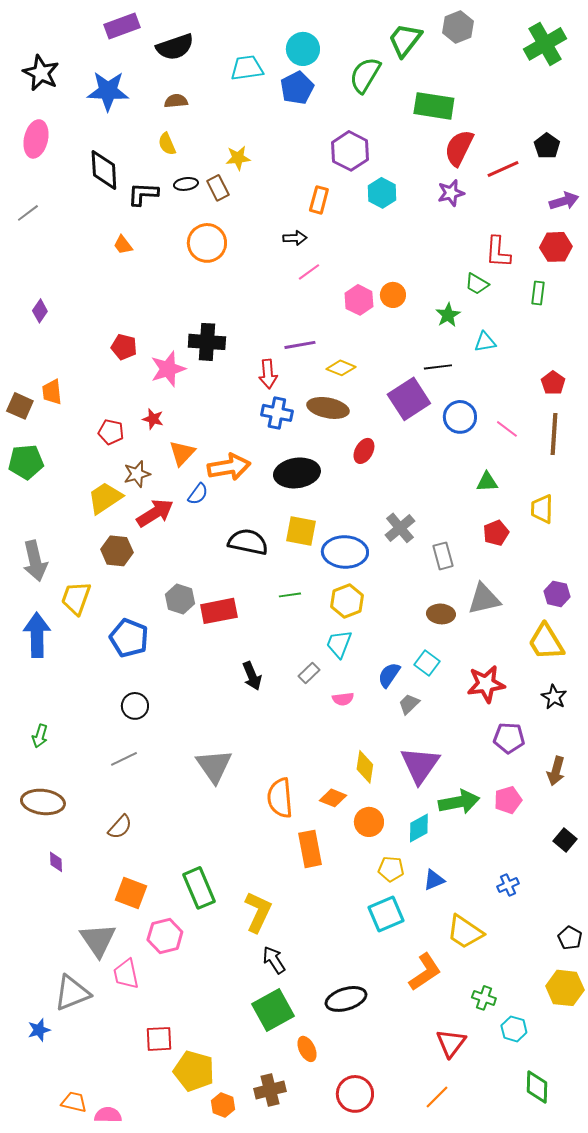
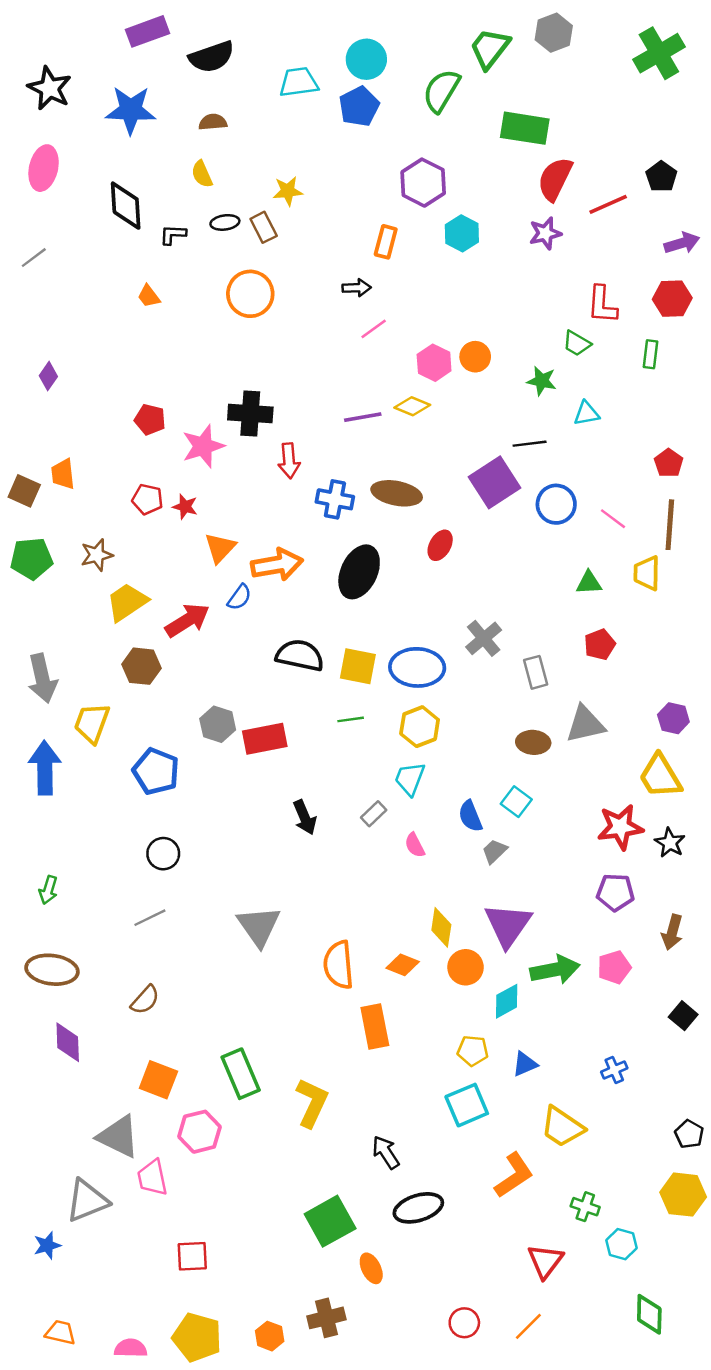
black L-shape: (143, 194) -> (173, 235), size x0.7
green star: (448, 315) -> (542, 381), turned -30
yellow diamond: (341, 368) -> (412, 406), moved
red arrow: (268, 374) -> (289, 461), moved
red pentagon: (111, 432) -> (148, 499), moved
black ellipse: (297, 473) -> (359, 572), turned -57
brown star: (137, 474) -> (97, 555), moved
yellow trapezoid: (542, 509) -> (647, 573), moved
yellow square: (301, 531) -> (358, 666), moved
blue semicircle: (389, 675) -> (470, 816), turned -56
red star: (486, 684) -> (620, 827), moved
pink semicircle: (343, 699) -> (415, 845), turned 70
orange circle: (369, 822) -> (466, 967), moved
purple diamond: (56, 862) -> (68, 1042), size x1.6
gray triangle: (98, 940) -> (118, 1137), turned -30
black arrow: (274, 960) -> (386, 1152), moved
yellow pentagon: (194, 1071) -> (197, 1337), moved
red circle: (355, 1094) -> (464, 1323), moved, size x0.7
orange trapezoid: (74, 1102) -> (60, 1332), moved

